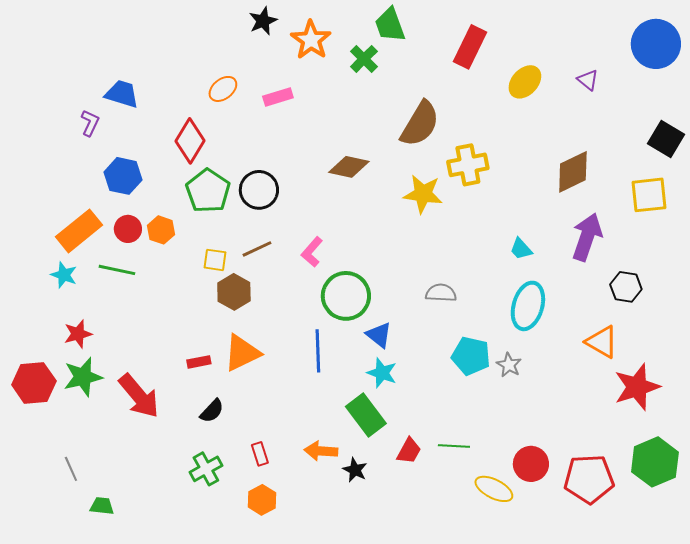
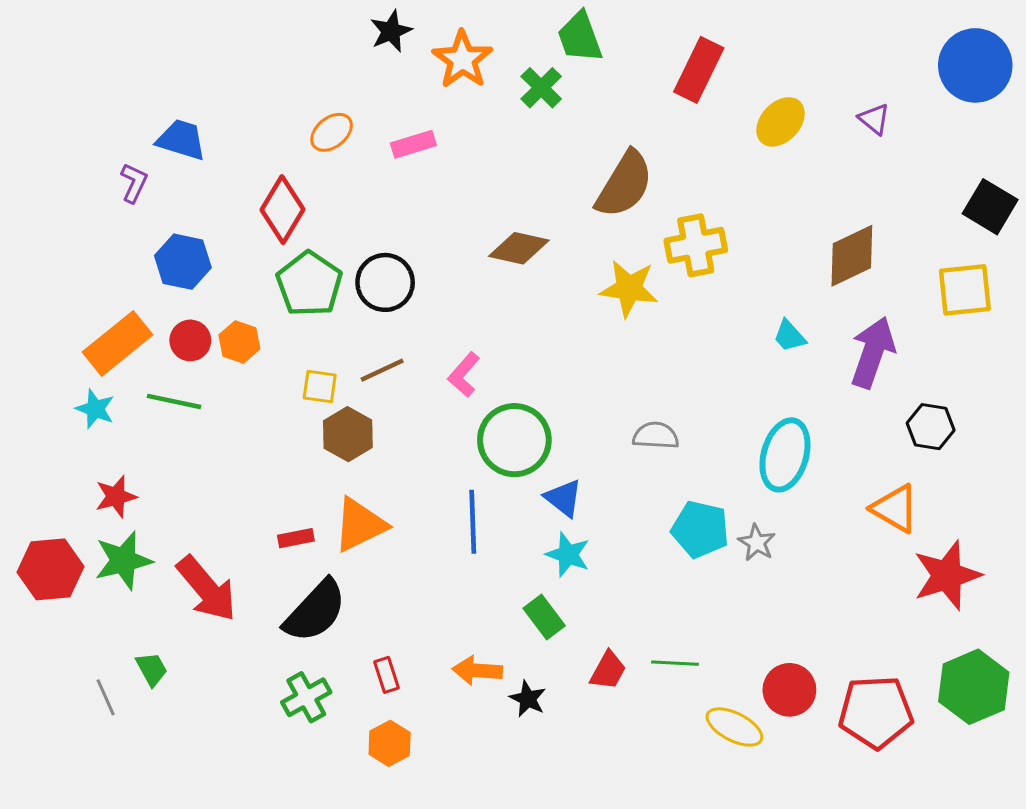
cyan trapezoid: (521, 249) -> (789, 336), moved
black semicircle: (212, 411) -> (315, 611), size x1.8
green rectangle: (366, 415) -> (544, 617), size x0.7
green trapezoid: (102, 506) -> (152, 669), moved, turned 55

